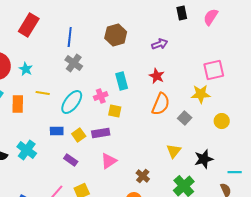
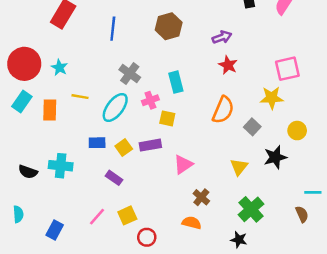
gray cross: (74, 63) -> (130, 74), moved
red star: (157, 76) -> (228, 65), moved
cyan cross: (27, 150) -> (61, 166), turned -30
black star: (204, 159) -> (275, 157), moved
pink triangle: (109, 161) -> (183, 164), moved

